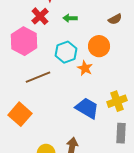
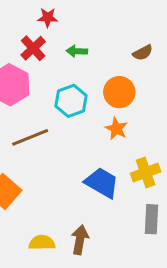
orange star: (85, 68) -> (116, 129), moved

